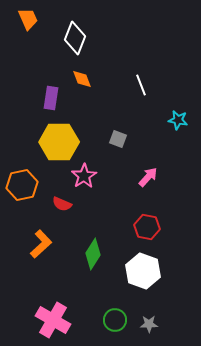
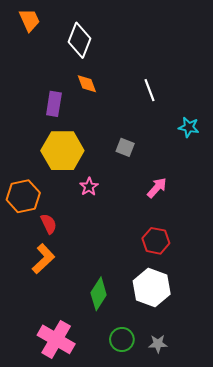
pink star: (84, 176) -> (89, 187), size x0.7
red semicircle: (62, 204) -> (49, 224), moved, turned -138
green diamond: (93, 254) -> (99, 294), moved

